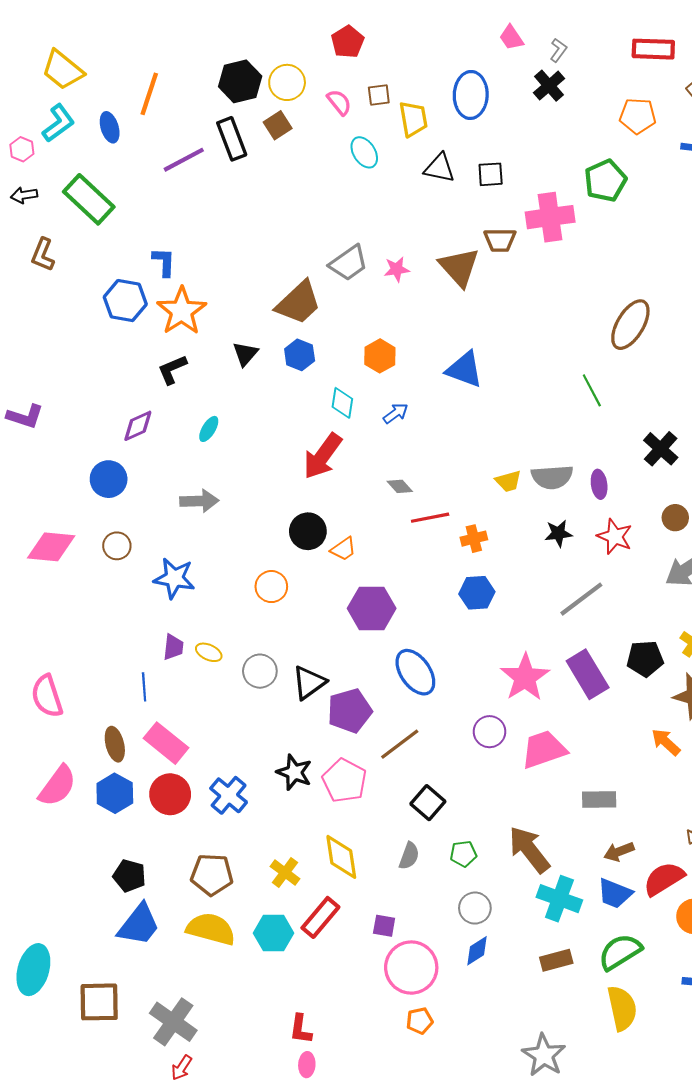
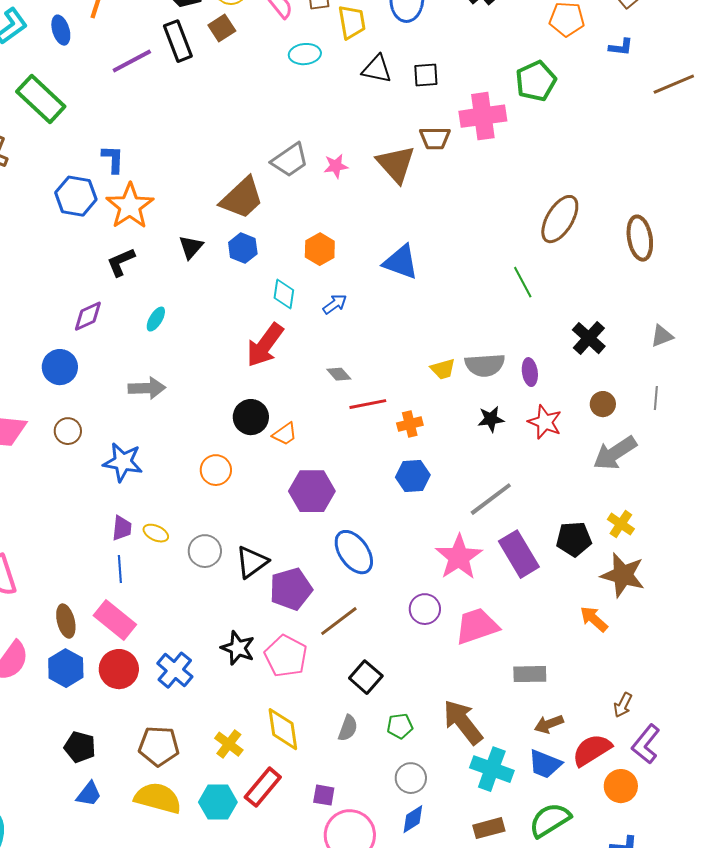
cyan ellipse: (364, 152) -> (305, 54), turned -64
gray line: (581, 599) -> (491, 499), moved
blue line: (144, 687) -> (120, 569), moved
blue trapezoid: (139, 925) -> (89, 794), size x0.6

